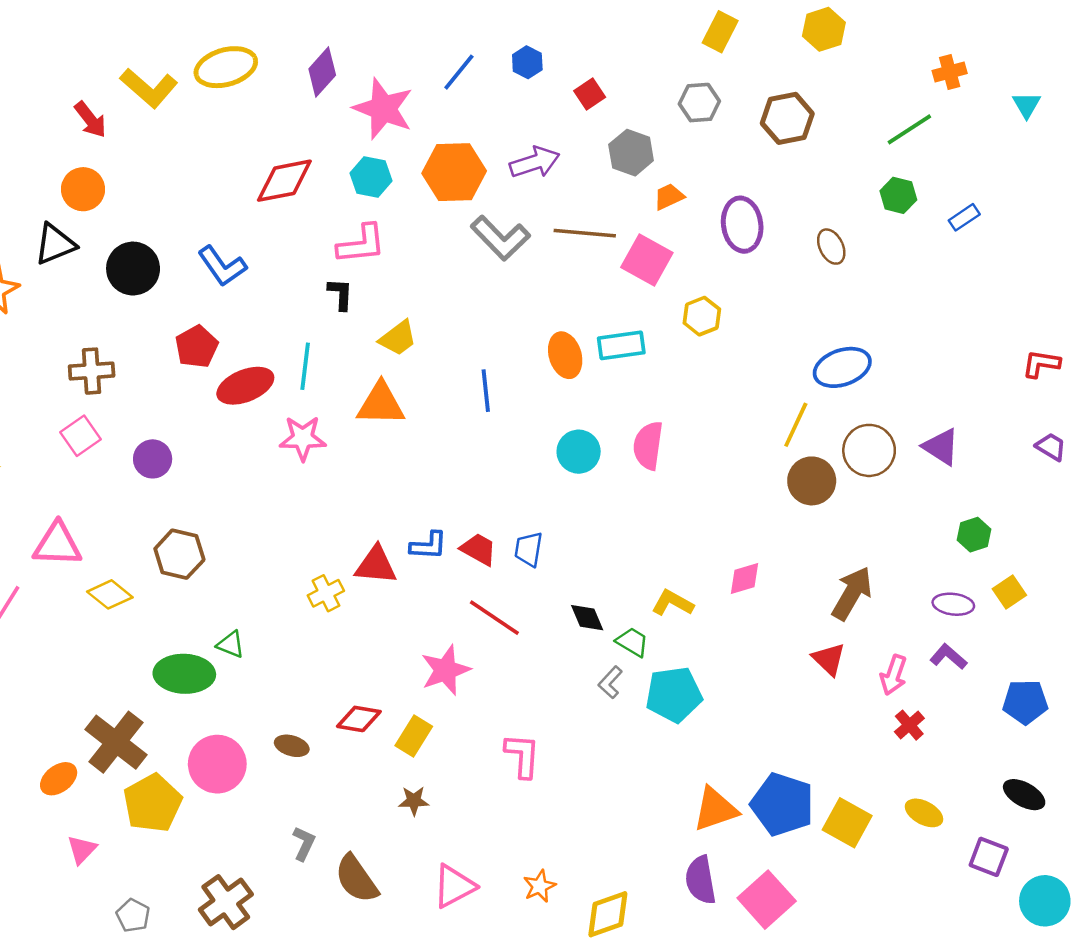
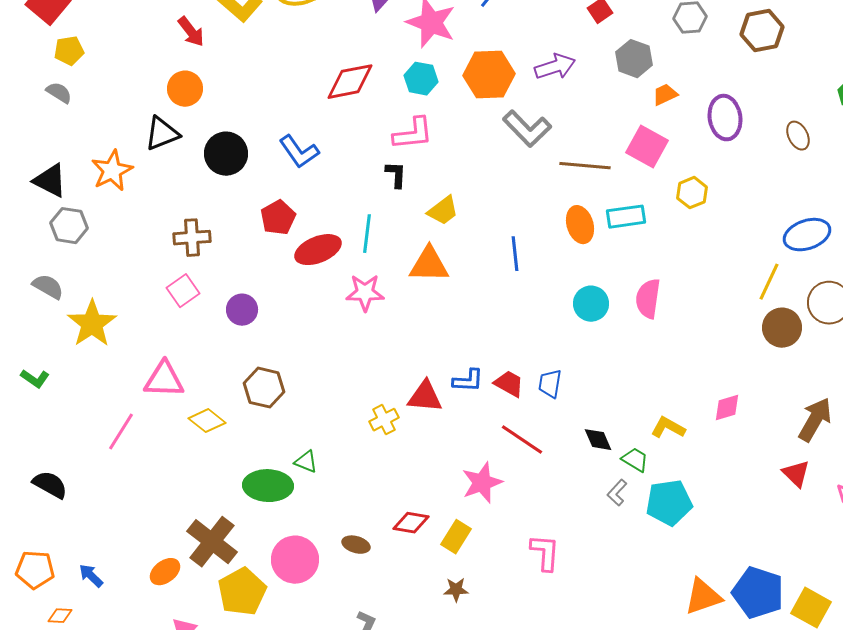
brown line: (585, 233) -> (585, 166), moved

